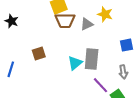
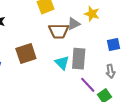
brown trapezoid: (65, 21) -> (59, 31), moved
brown square: (39, 54) -> (26, 54), size x1.5
cyan triangle: (75, 63) -> (62, 63), turned -35

